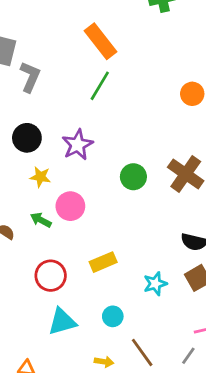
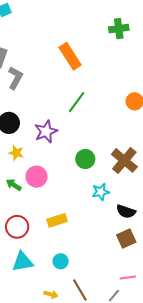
green line: (100, 86) -> (77, 102), moved
cyan star: (155, 284) -> (101, 192), moved

